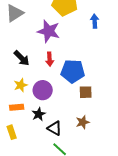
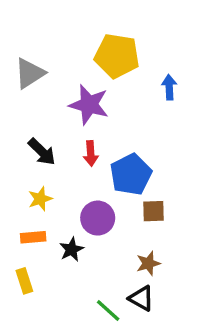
blue pentagon: (73, 71) -> (131, 174), turned -30
purple circle: (43, 90) -> (98, 218), moved
black triangle: (55, 128) -> (141, 298), moved

